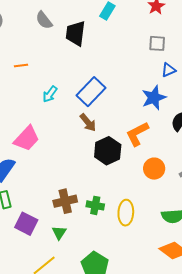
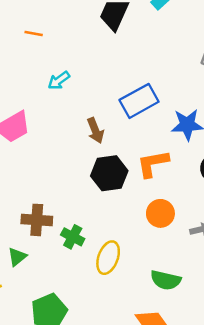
blue rectangle: (91, 92) -> (139, 101), moved

